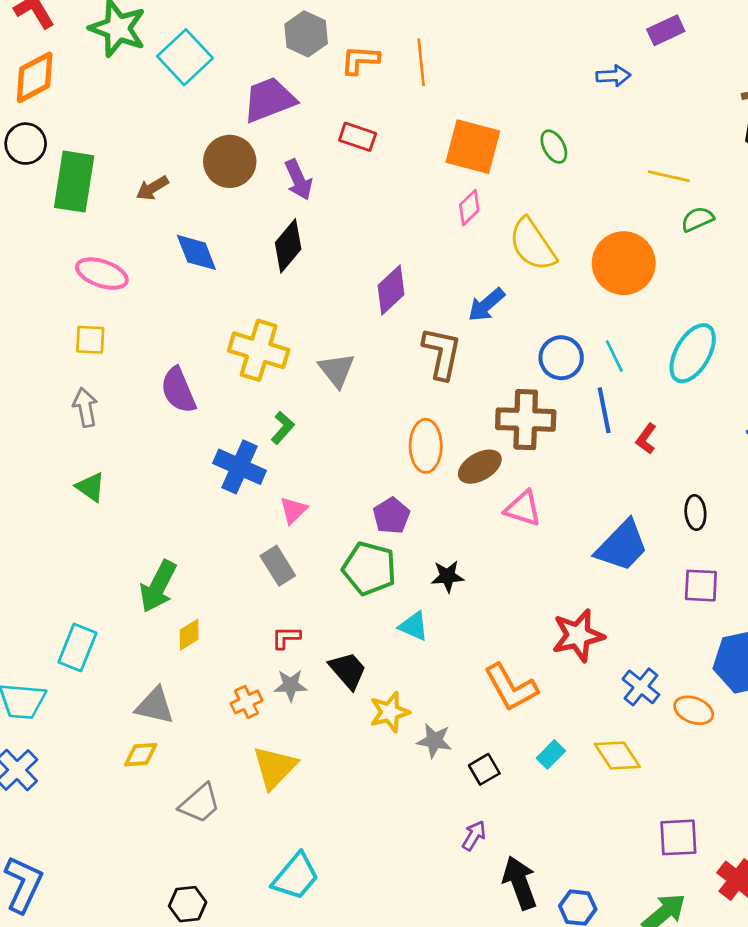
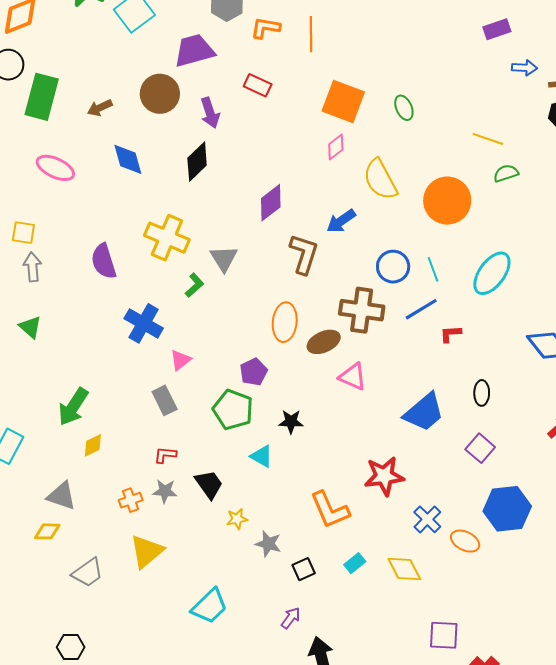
blue arrow: (613, 76) -> (525, 68), moved
yellow square: (90, 340) -> (23, 233), moved
blue line: (604, 410) -> (421, 309), turned 64
green L-shape: (283, 428) -> (194, 285), moved
red L-shape: (646, 439) -> (450, 334), turned 45
purple square: (701, 586) -> (480, 448), turned 32
yellow star: (390, 712) -> (237, 519), size x0.7
cyan trapezoid: (296, 877) -> (210, 606), moved

